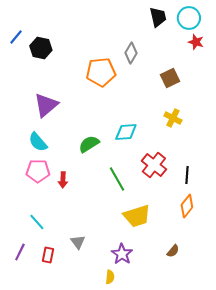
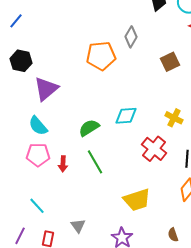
black hexagon: (41, 48) -> (21, 61), moved
yellow cross: (173, 118) -> (174, 118), moved
green line: (117, 179) -> (95, 162), moved
brown semicircle: (173, 251) -> (173, 235), turned 120

